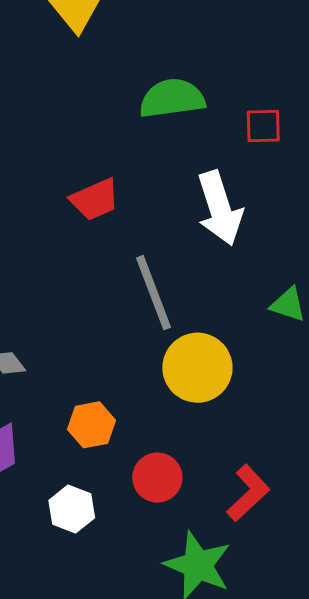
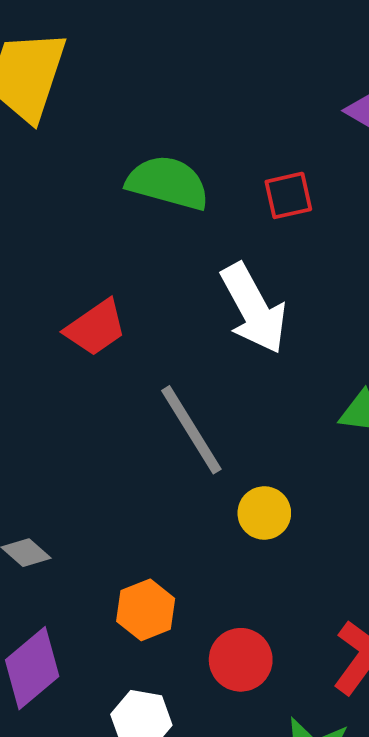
green semicircle: (172, 98) -> (168, 183), turned 34
yellow circle: (197, 368) -> (264, 513), size x0.6

